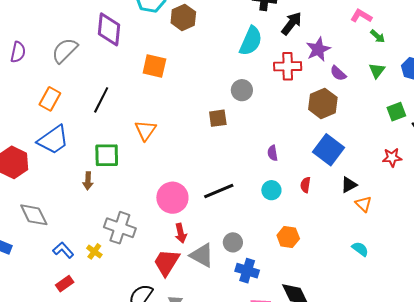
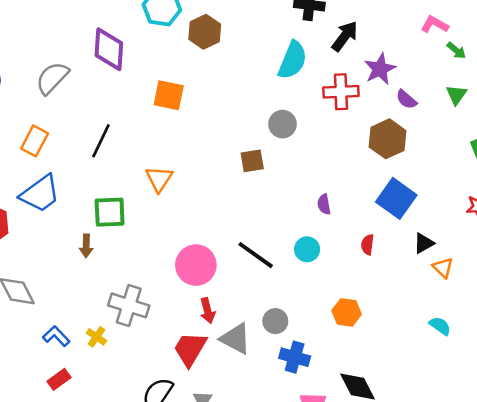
cyan circle: (271, 190) -> (307, 249), moved
black line: (219, 191) -> (256, 255), turned 60

